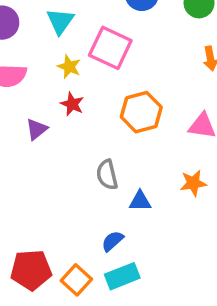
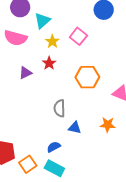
cyan triangle: (60, 21) -> (42, 21), moved
pink square: (110, 48) -> (78, 36), size x0.7
cyan rectangle: (122, 276) -> (54, 168), turned 36

